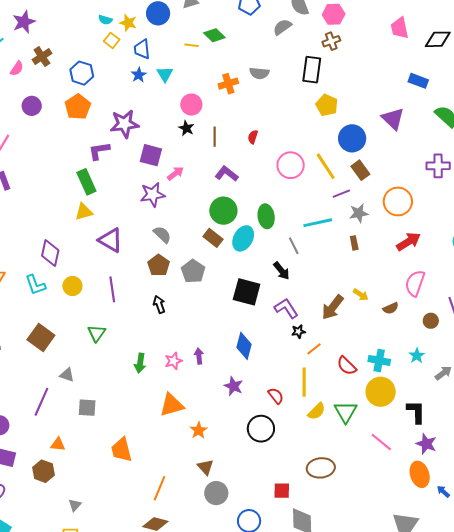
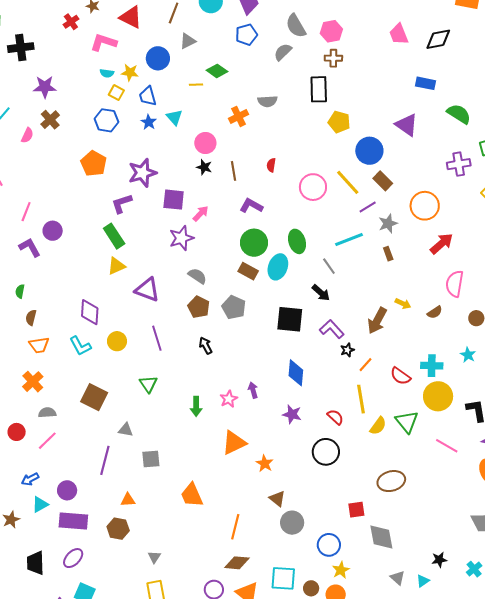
purple star: (24, 22) -> (45, 87), moved, turned 30
brown cross: (331, 41) -> (333, 58), turned 30
blue hexagon: (82, 73) -> (106, 120), moved
purple circle: (32, 106) -> (53, 231), moved

